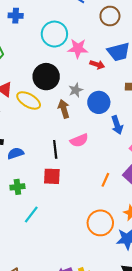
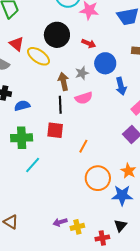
red arrow: (97, 65) -> (89, 43), moved
gray star: (76, 90) -> (82, 73), moved
brown arrow: (64, 109) -> (63, 81), moved
orange line: (105, 180) -> (83, 146), moved
green cross: (17, 187) -> (22, 138), size x1.5

